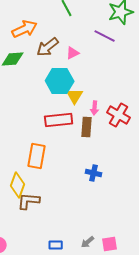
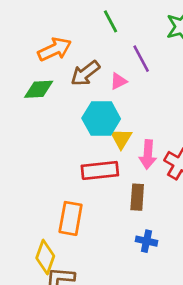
purple line: (105, 36) -> (141, 59), moved, turned 35
pink arrow: (95, 108) -> (148, 154), size x1.5
brown rectangle: (87, 127) -> (137, 197), moved

